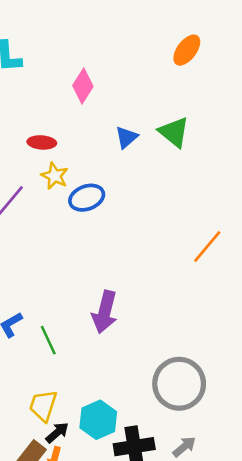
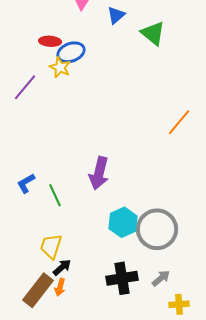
blue triangle: (126, 137) -> (116, 15), moved
blue ellipse: (87, 198) -> (71, 52), moved
cyan hexagon: (98, 420) -> (123, 222), moved

